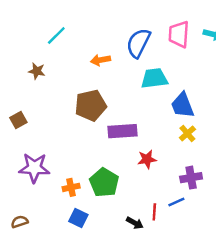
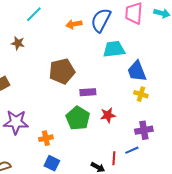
orange arrow: (100, 60) -> (74, 24), moved
purple rectangle: (122, 131) -> (88, 92), size x0.7
yellow cross: (187, 134) -> (141, 94), turned -32
green pentagon: (104, 182) -> (78, 118), moved

